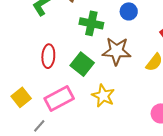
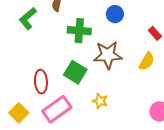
red ellipse: (48, 56) -> (41, 82), moved
yellow star: (103, 96) -> (100, 101), size x0.7

